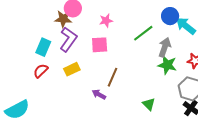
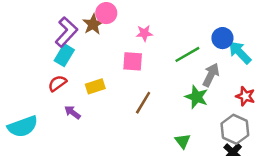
brown star: (63, 19) -> (93, 24), turned 30
purple L-shape: (68, 39) -> (66, 32), moved
green star: (167, 65) -> (197, 97), moved
purple arrow: (99, 94) -> (72, 112), moved

